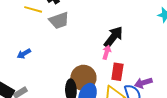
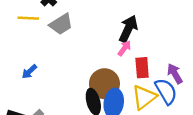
pink arrow: (107, 52) -> (124, 48), turned 32
purple arrow: (143, 83) -> (175, 74), turned 90

